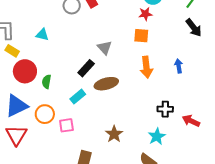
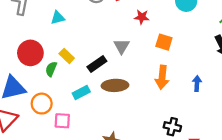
red star: (145, 14) -> (142, 17), moved
cyan triangle: (42, 35) -> (58, 18), turned -40
yellow rectangle: (12, 51) -> (67, 56), moved

